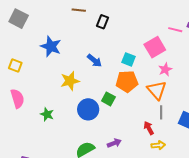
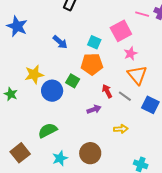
yellow star: (70, 81) -> (34, 74), moved
orange triangle: (157, 90) -> (137, 75), moved
gray line: (161, 112) -> (125, 96), turned -56
red arrow: (149, 128) -> (107, 91), moved
purple arrow: (114, 143) -> (94, 109), moved

